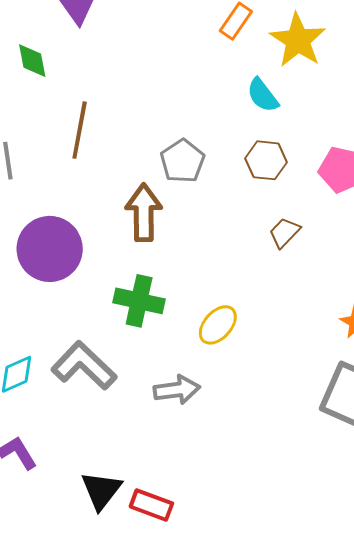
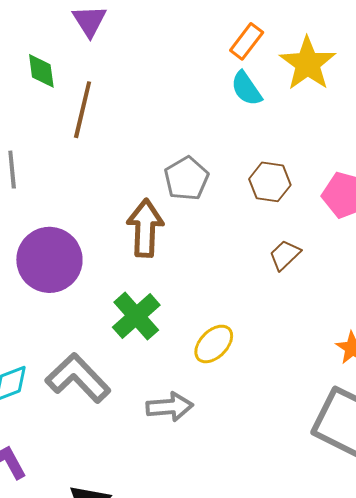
cyan semicircle: (263, 95) -> (246, 89), moved
brown line: (80, 130) -> (83, 110), moved
green cross: (139, 301) -> (136, 316), turned 33

